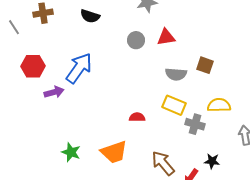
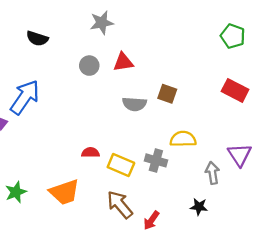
yellow rectangle: (174, 105) -> (121, 165), moved
green star: (71, 152) -> (16, 192), turned 30
black star: (212, 161) -> (199, 207), moved

